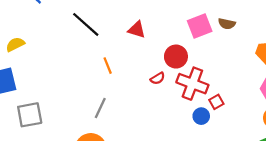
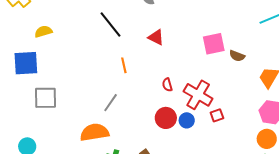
brown semicircle: (227, 24) -> (237, 56), moved
red circle: (176, 57) -> (166, 118), moved
red semicircle: (158, 78) -> (167, 85), turned 96
blue circle: (201, 116) -> (187, 120), moved

